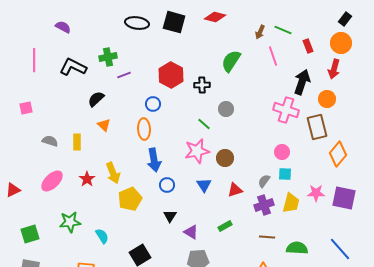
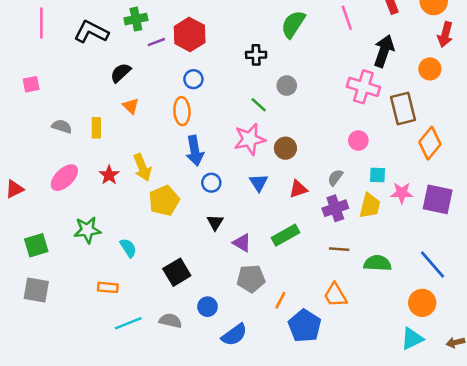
red arrow: (334, 69) -> (445, 34), moved
red hexagon: (171, 75) -> (190, 34), moved
orange circle: (327, 99) -> (430, 69), moved
cyan square: (285, 174) -> (377, 175), moved
green rectangle: (225, 226) -> (285, 235), size x1.5

